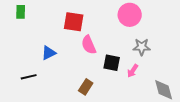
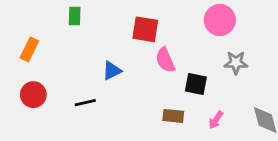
pink arrow: (133, 71) -> (216, 120), moved
brown rectangle: (86, 87) -> (173, 116), moved, turned 63

